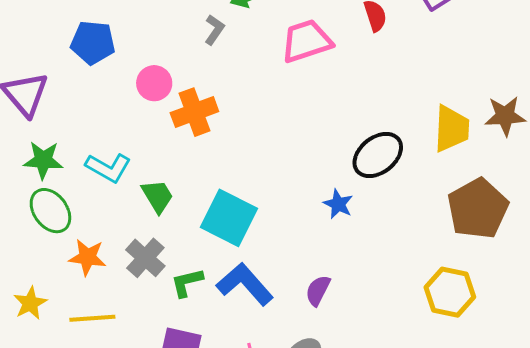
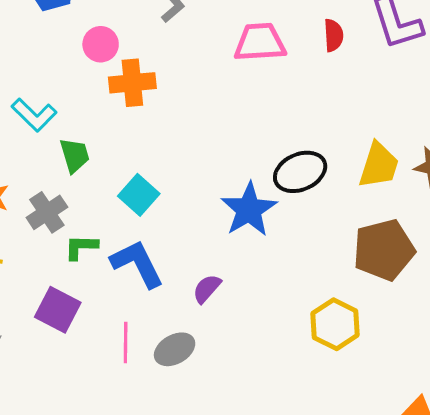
blue star: (338, 204) -> (249, 210), size x1.8
cyan square: (229, 218) -> (139, 195), size x0.7

